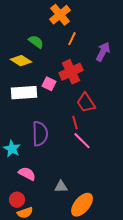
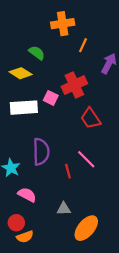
orange cross: (60, 15) -> (63, 24), turned 30
orange line: (72, 39) -> (83, 45), moved
red line: (75, 123) -> (68, 171), moved

